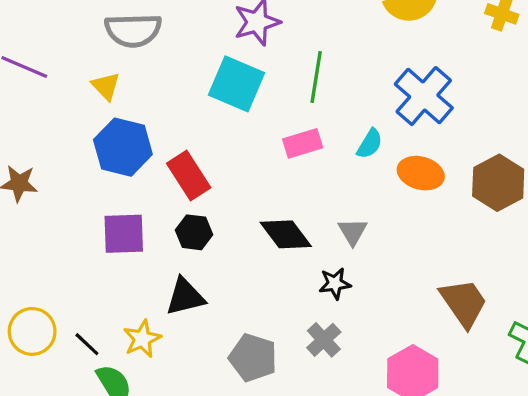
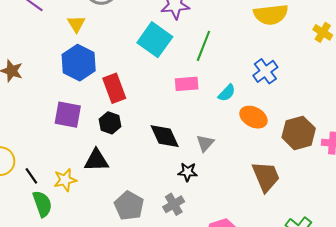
blue cross: (424, 96) -> (265, 71), size x0.7
brown trapezoid: (464, 303) -> (266, 177), moved

